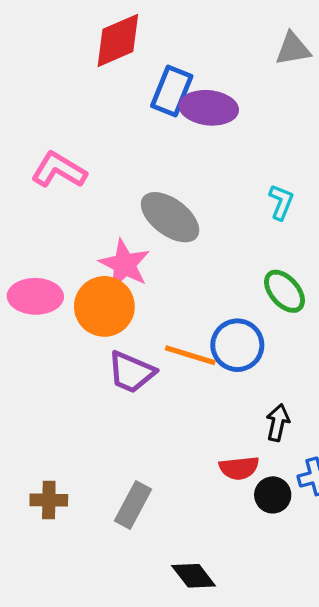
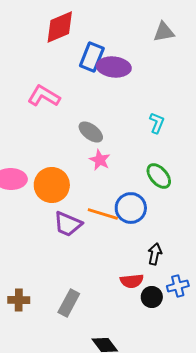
pink L-shape: (59, 170) -> (44, 96), moved
gray ellipse: (170, 217) -> (91, 132), size x0.7
pink star: (125, 264) -> (100, 160), moved, size x0.7

